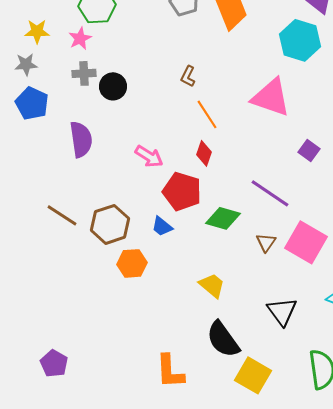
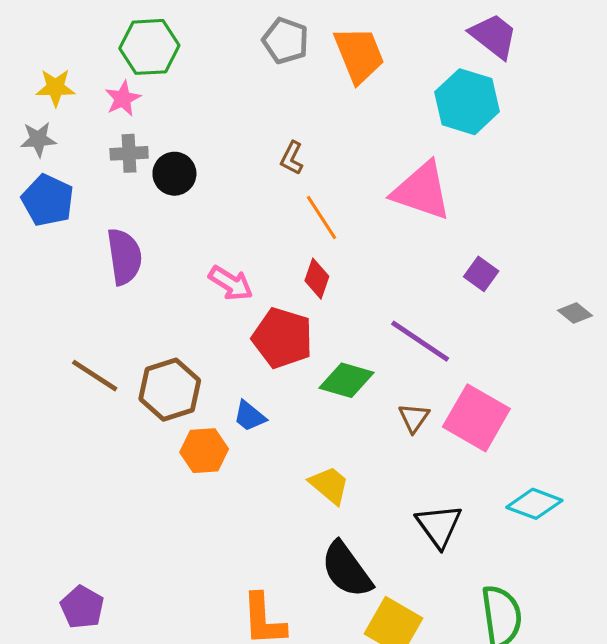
blue trapezoid: (162, 226) -> (250, 416), moved

